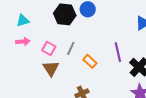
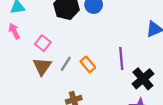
pink arrow: (23, 42) -> (14, 31), turned -120
gray line: (71, 48) -> (66, 64), moved

